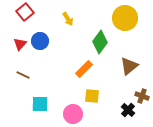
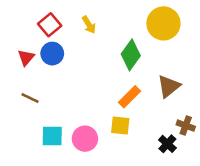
red square: (25, 12) -> (50, 25), moved
orange rectangle: (84, 69) -> (129, 97), moved
pink circle: (73, 114) -> (85, 139), moved

